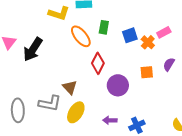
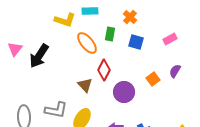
blue square: (130, 35) -> (136, 42), turned 35
orange cross: (148, 42) -> (130, 17), moved
orange square: (147, 72) -> (153, 79), turned -32
brown triangle: (70, 87) -> (85, 85), moved

